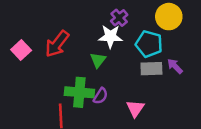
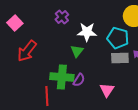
purple cross: (119, 18) -> (62, 17), moved
red arrow: (57, 44) -> (27, 51), moved
pink square: (21, 50) -> (15, 23), moved

